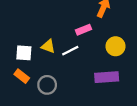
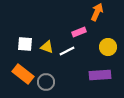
white square: (24, 53) -> (25, 44), moved
orange rectangle: (22, 76) -> (23, 74), size x1.5

